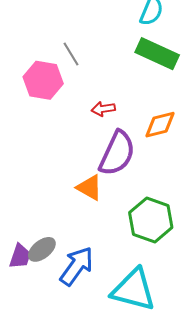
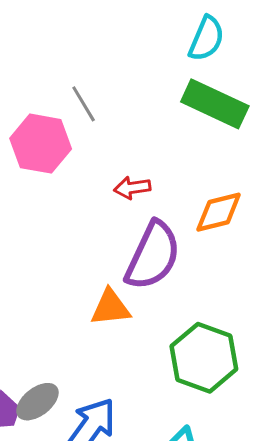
orange triangle: (89, 187) -> (110, 308), turned -36

